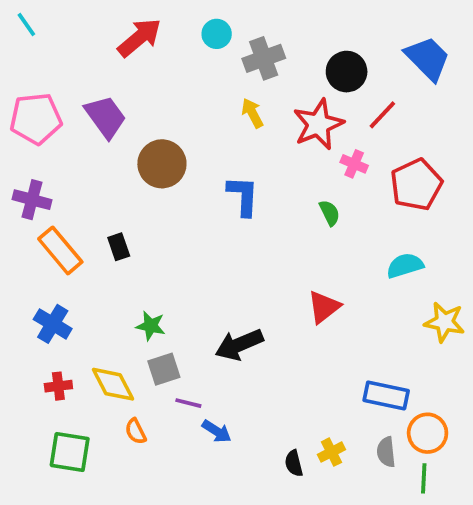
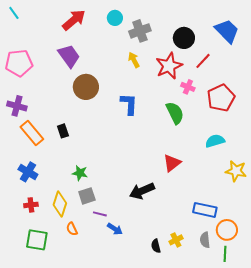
purple trapezoid: (105, 117) -> (69, 56), moved
green semicircle: (330, 213) -> (175, 113), size x1.6
black arrow: (239, 345) -> (142, 191), moved
yellow diamond: (113, 384) -> (60, 204), turned 45

